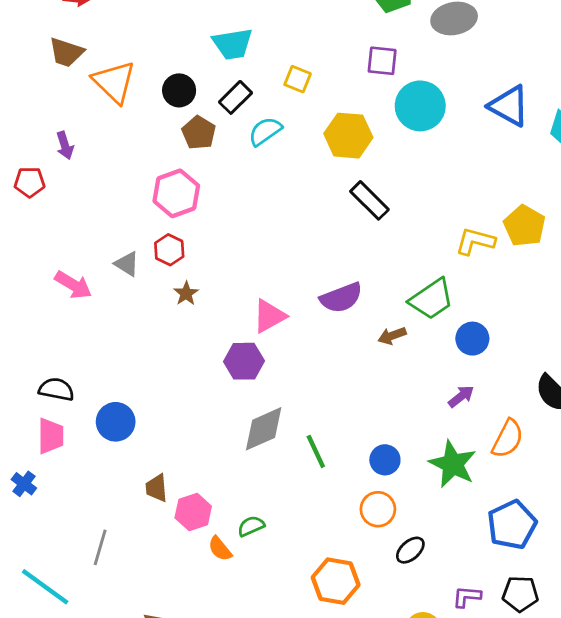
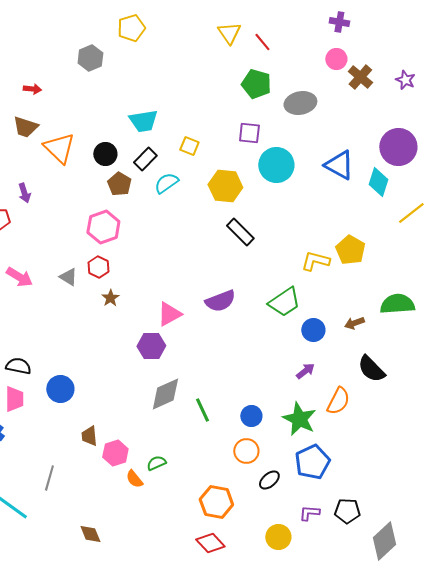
pink arrow: (73, 285) -> (19, 277), moved
brown arrow: (392, 336) -> (354, 323), moved
blue pentagon: (512, 525) -> (312, 462), moved

